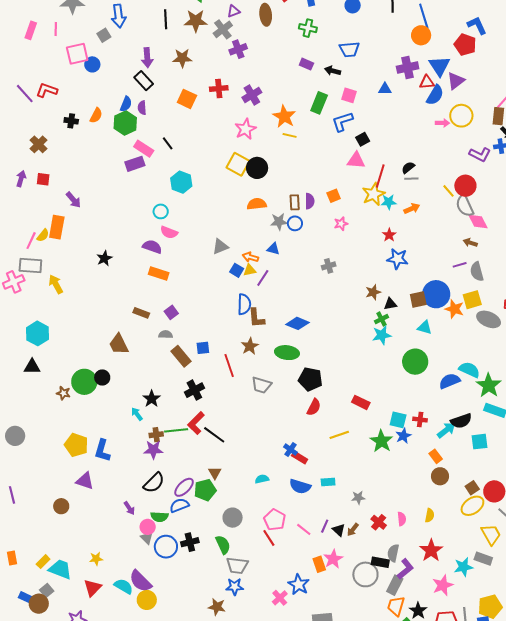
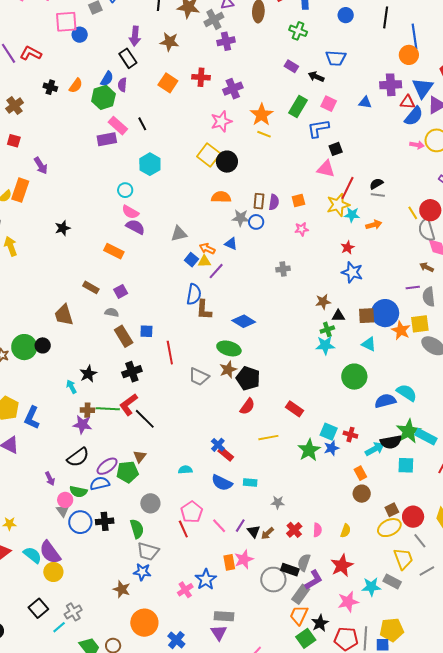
purple semicircle: (152, 247) -> (135, 227), moved
brown star: (250, 346) -> (228, 370), moved
green star: (489, 385) -> (408, 431), moved

